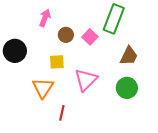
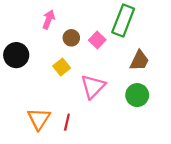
yellow square: (57, 62) -> (62, 67), turned -35
orange triangle: (43, 88) -> (39, 119), moved

